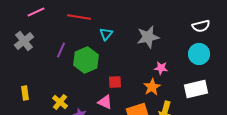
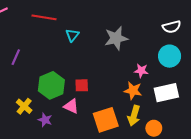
purple line: (61, 50) -> (16, 57), moved
green hexagon: (86, 60) -> (51, 85), moved
pink star: (161, 68) -> (141, 71), moved
orange star: (152, 87) -> (133, 91), moved, turned -30

